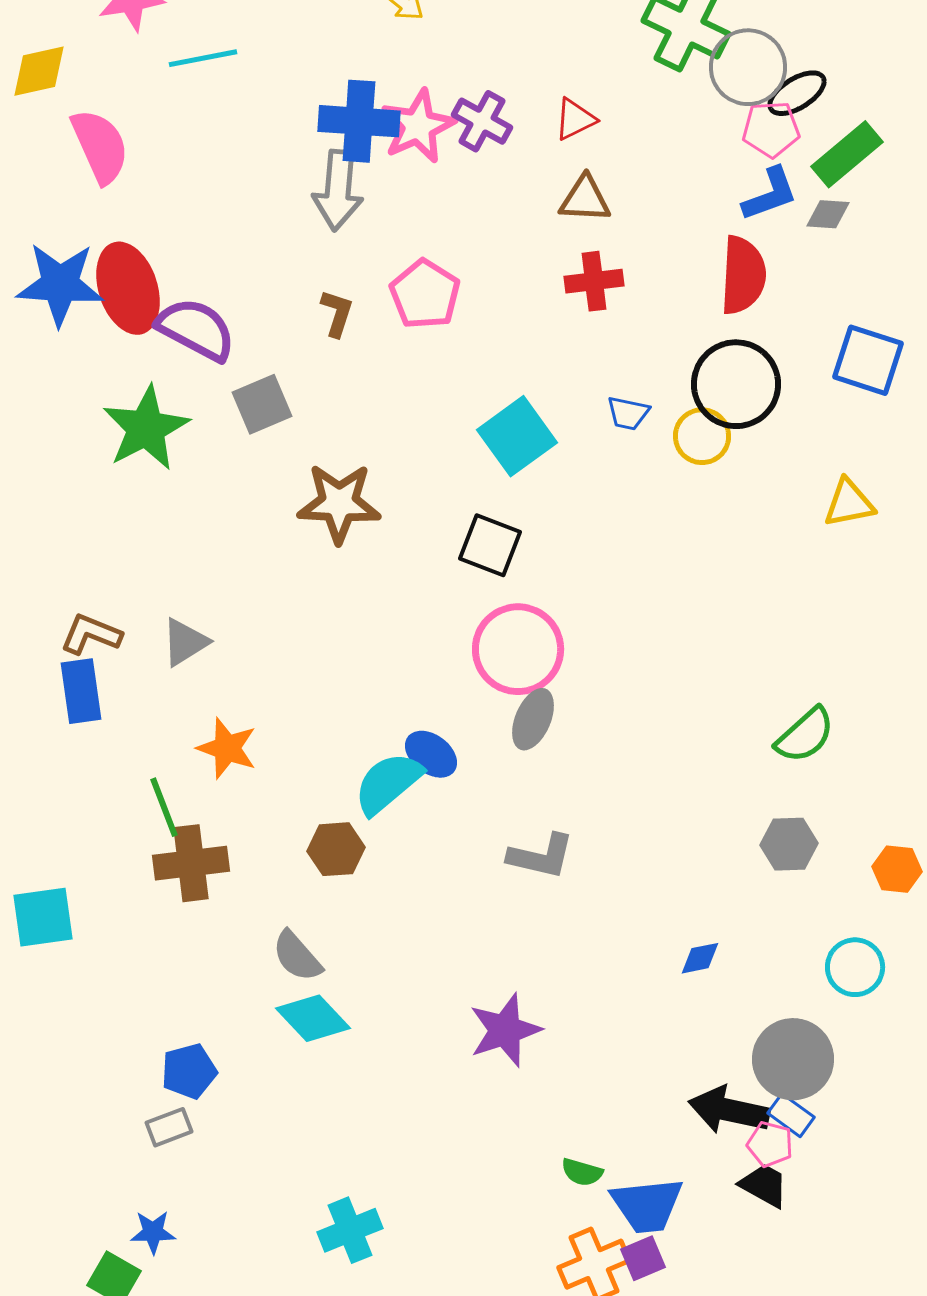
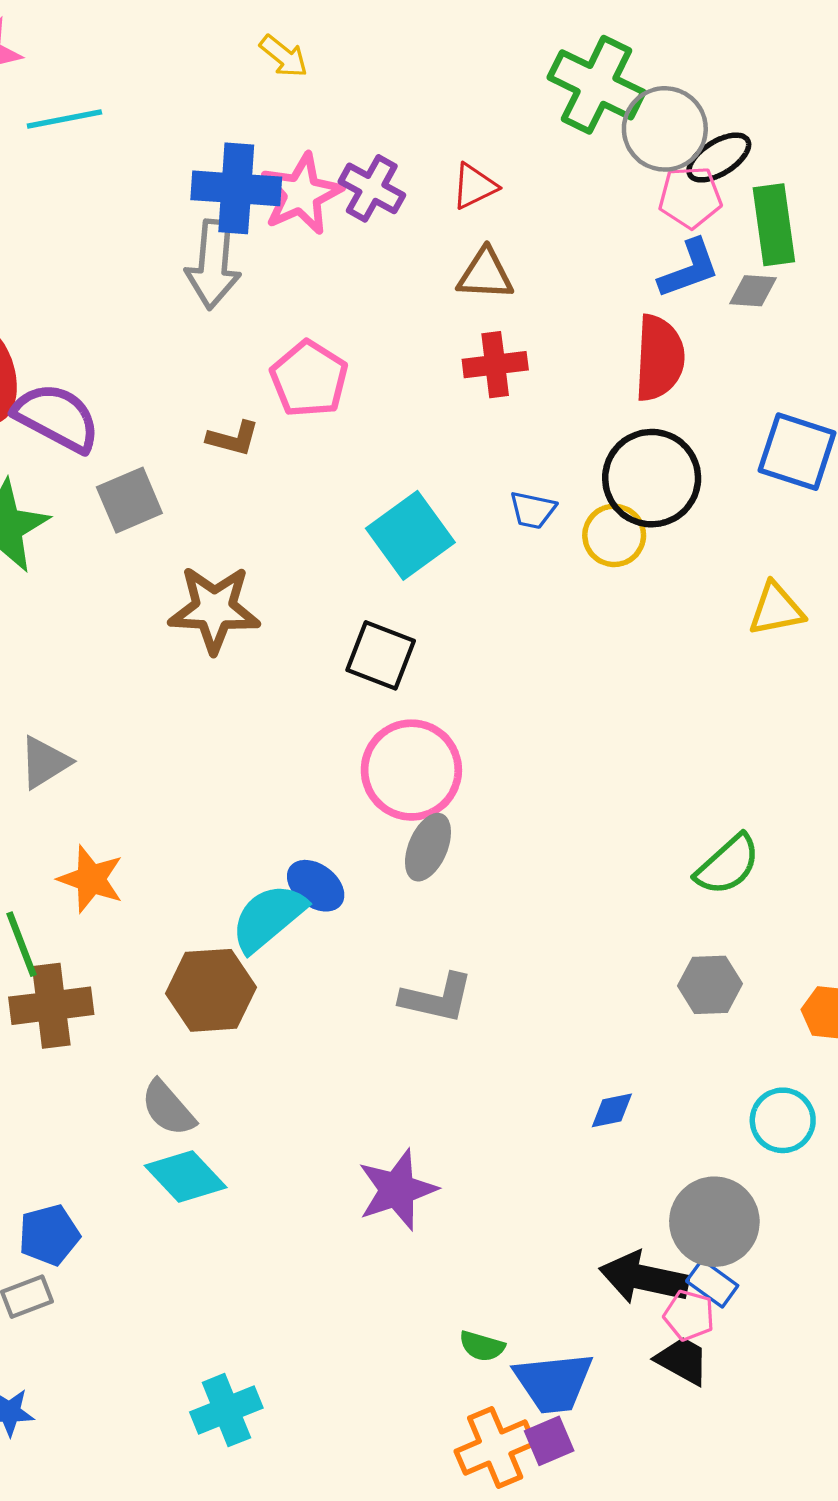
green rectangle: (847, 154) -> (774, 225), turned -58
brown L-shape: (337, 313) -> (233, 438), moved, turned 87
brown hexagon: (336, 849) -> (211, 990), size x1.4

